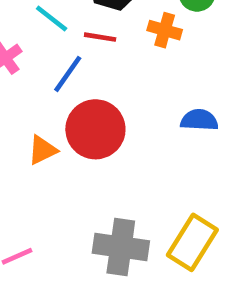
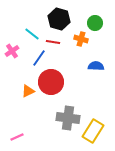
blue semicircle: (199, 120) -> (96, 66), moved
gray cross: (121, 247) -> (68, 118), moved

